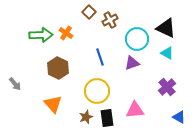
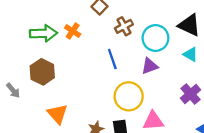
brown cross: (110, 20) -> (124, 26), moved
brown hexagon: (58, 68) -> (42, 72), moved
yellow circle: (97, 91) -> (129, 96), moved

